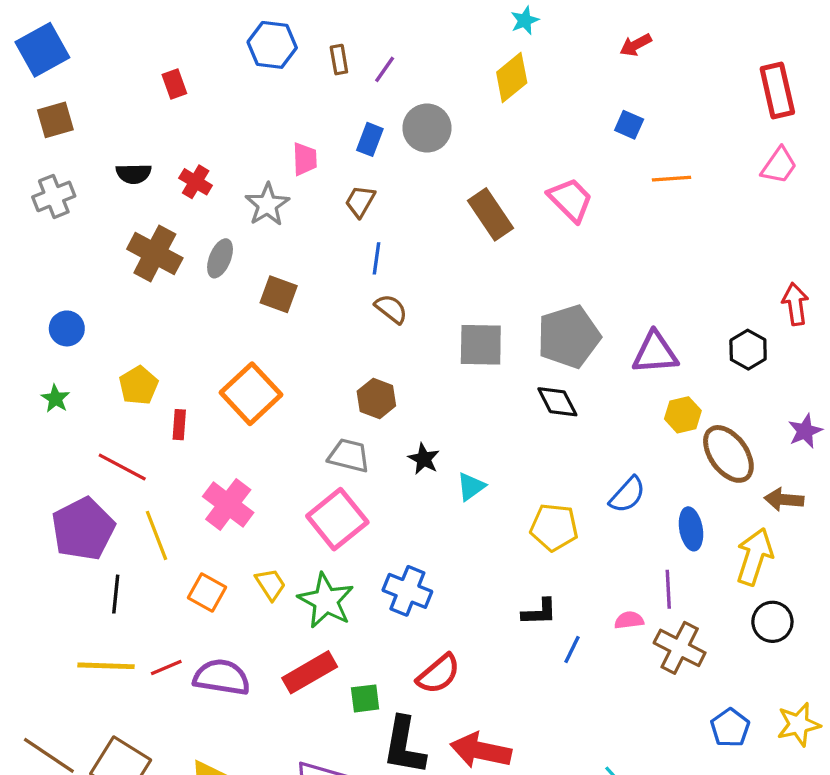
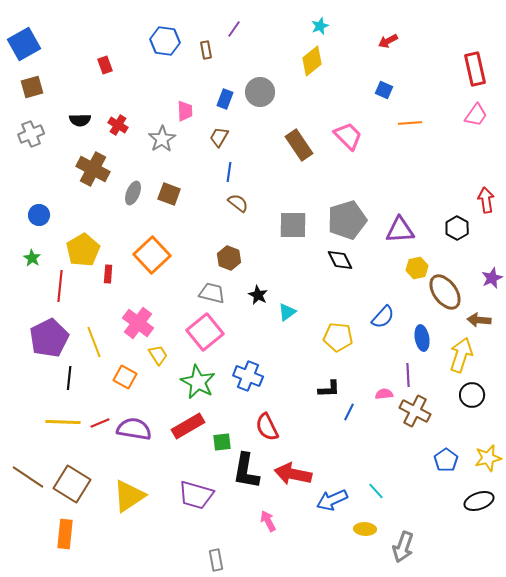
purple line: (385, 69) -> (234, 29), moved
gray ellipse: (220, 258) -> (133, 193), moved
yellow pentagon: (139, 385) -> (83, 250), size x1.4
red line: (122, 467) -> (60, 286), moved, turned 68
yellow trapezoid: (271, 584) -> (158, 355), moved
red semicircle: (438, 674) -> (267, 427), turned 104

